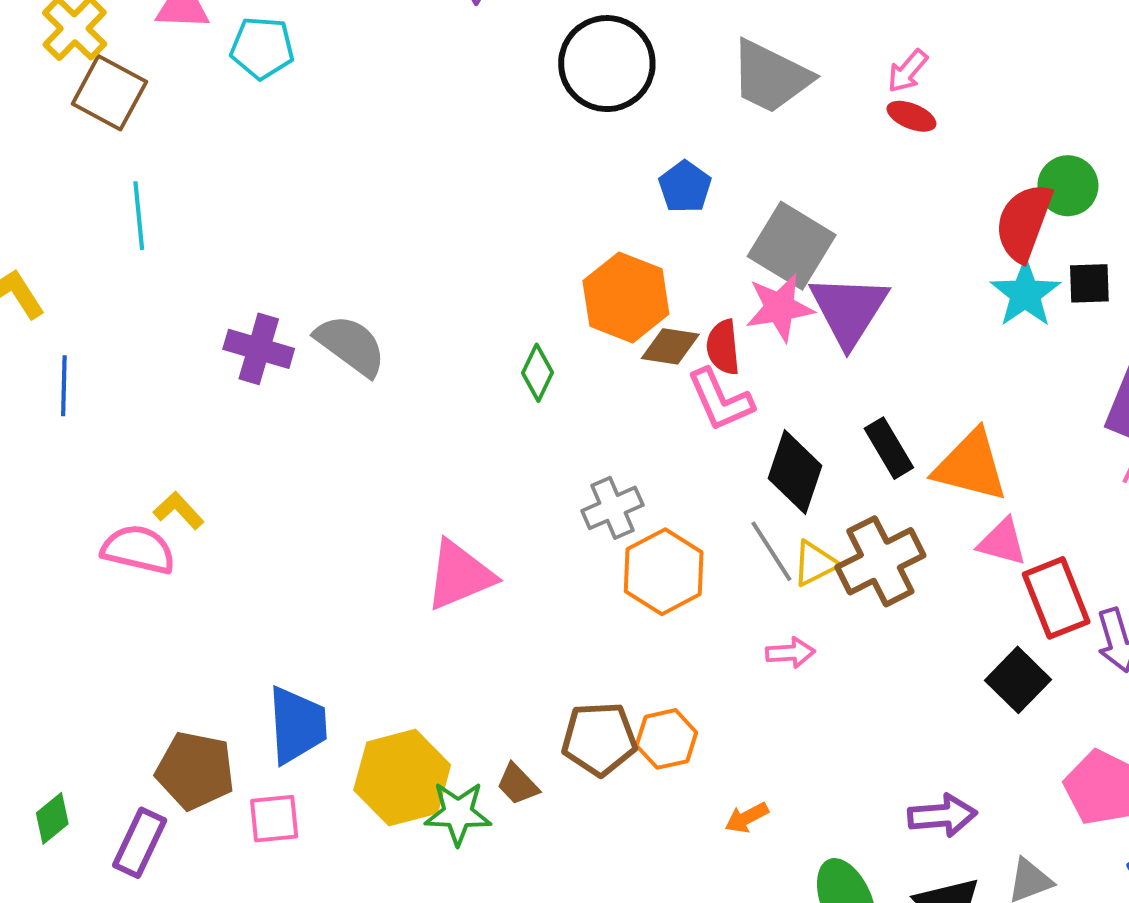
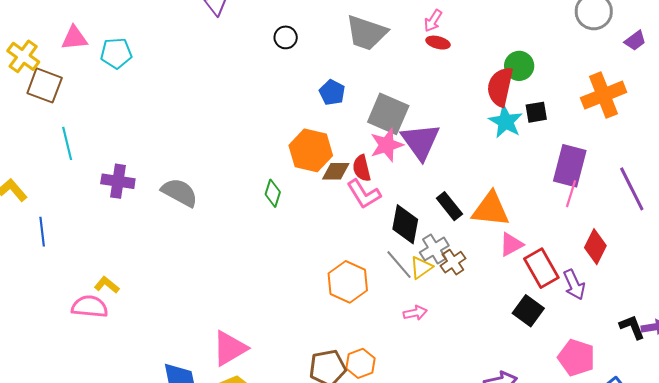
black circle: (607, 64) -> (286, 37), size x0.5
purple cross: (259, 349) -> (118, 181), moved
gray cross: (612, 508) -> (434, 249), moved
pink triangle: (1002, 542) -> (511, 244), turned -36
brown cross: (880, 561) -> (453, 262), size x0.6
pink triangle: (460, 575) -> (230, 348), moved

